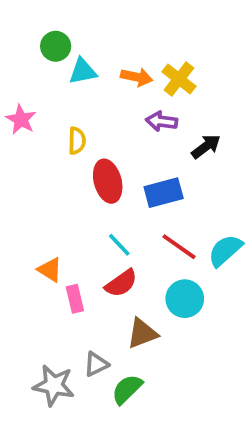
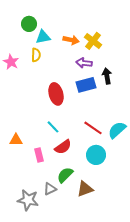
yellow semicircle: (77, 141) -> (36, 55), moved
black arrow: (206, 146) -> (107, 76), turned -63
blue rectangle: (164, 193) -> (86, 85), moved
cyan line: (119, 245) -> (53, 127), moved
orange triangle: (50, 270) -> (16, 140), moved, turned -32
brown triangle: (142, 333) -> (85, 189), moved
green semicircle: (127, 389) -> (65, 175), moved

